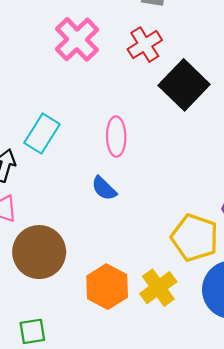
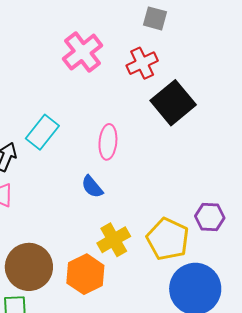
brown circle: (39, 252) -> (29, 267), moved
yellow cross: (158, 288) -> (114, 240), moved

